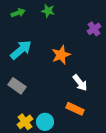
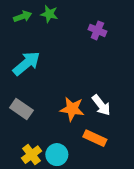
green star: (48, 11) -> (49, 14), moved
purple cross: (94, 29) -> (97, 30), moved, turned -32
orange star: (61, 55) -> (72, 109), moved, turned 30

